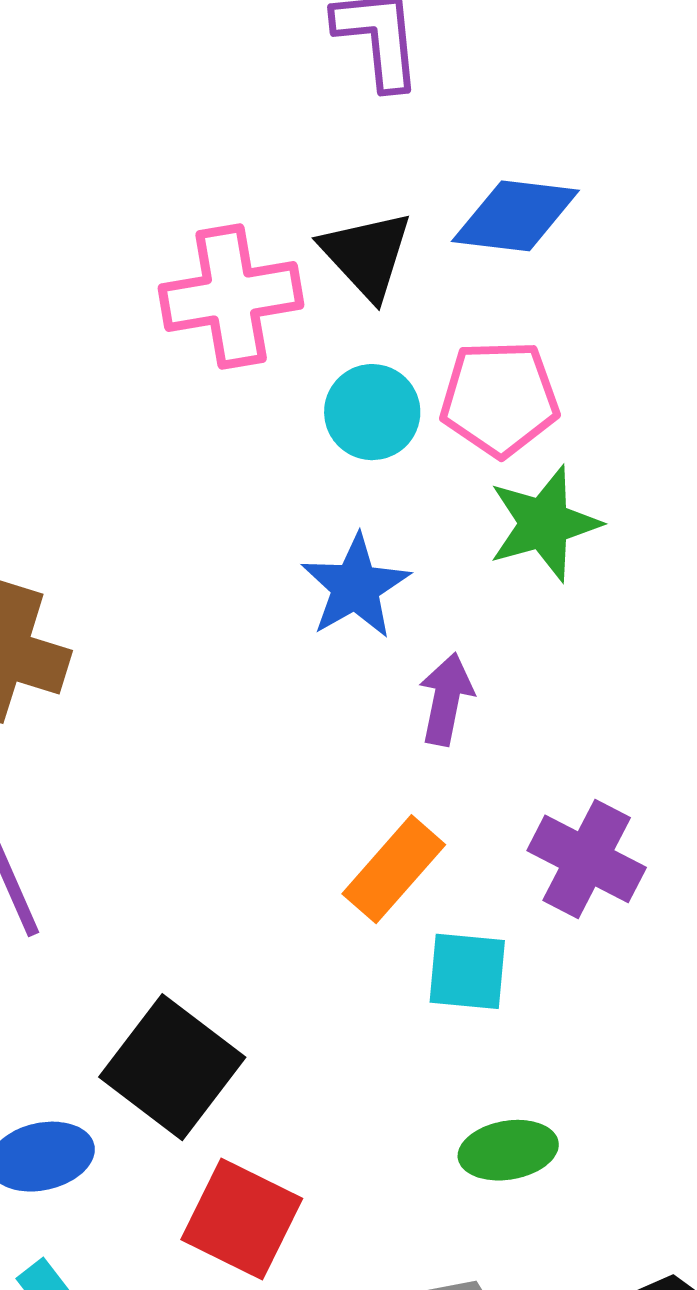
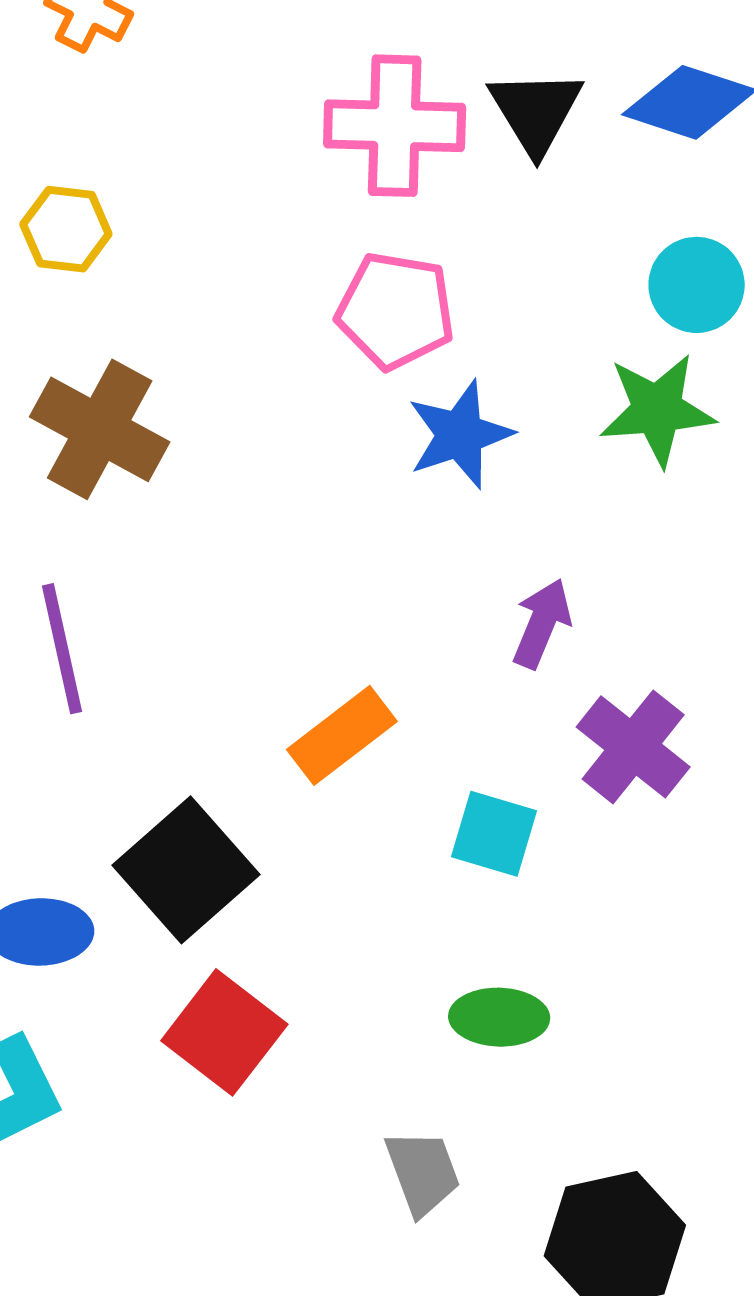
pink pentagon: (499, 398) -> (396, 311), moved
cyan circle: (372, 412) -> (697, 285), moved
purple arrow: (446, 699) -> (542, 623), moved
orange rectangle: (394, 869) -> (342, 735), moved

